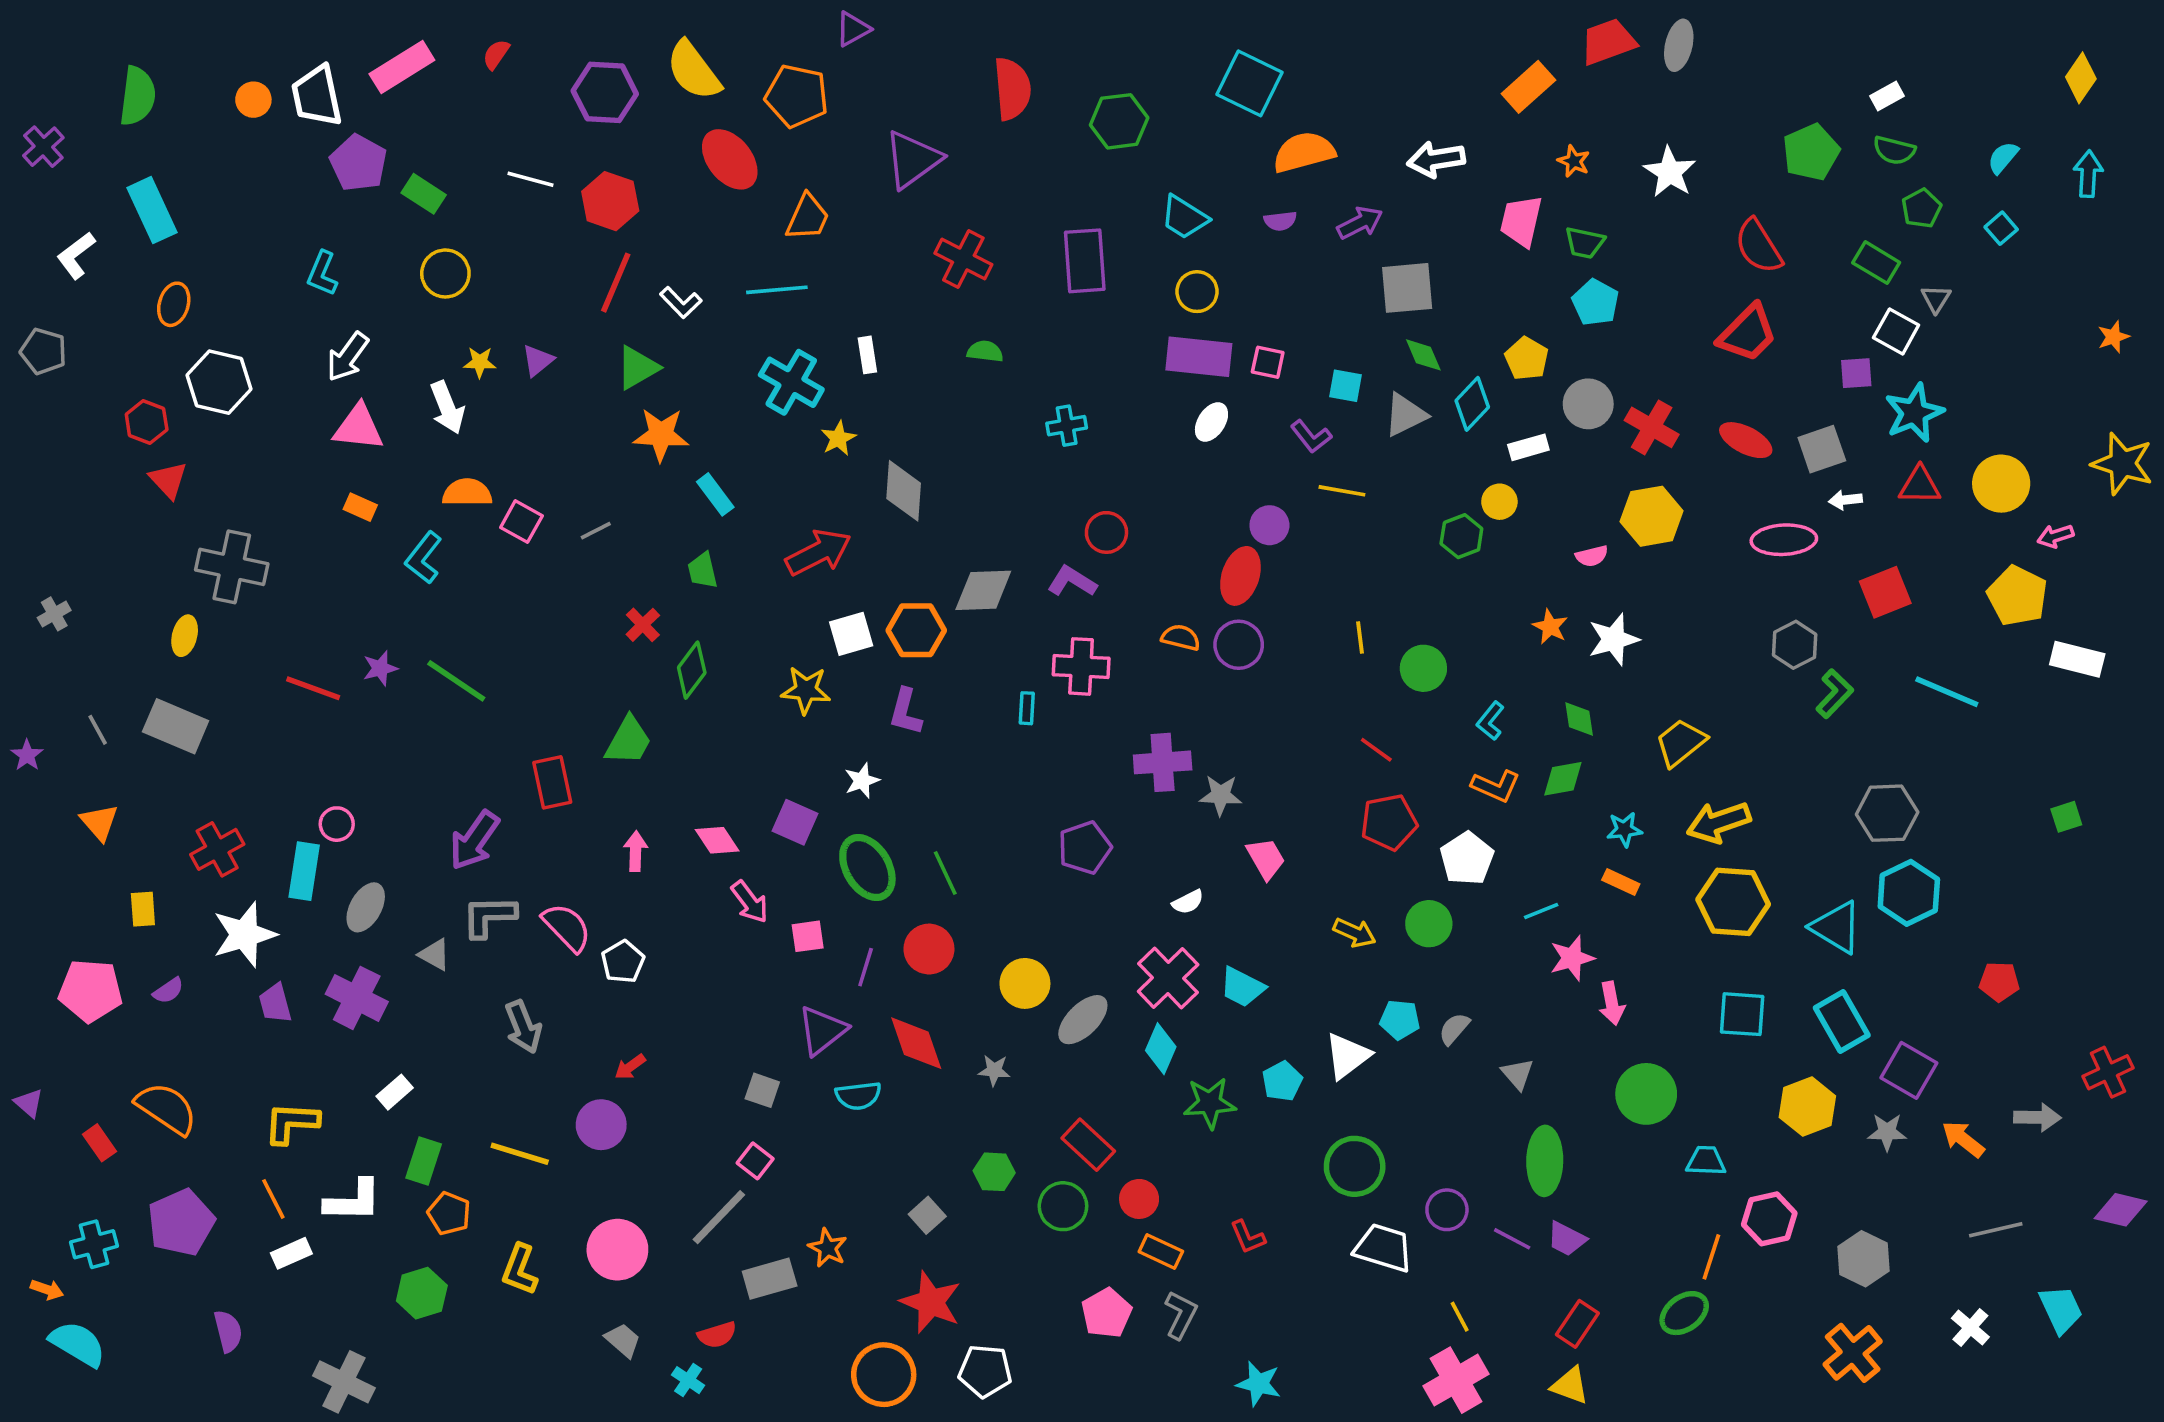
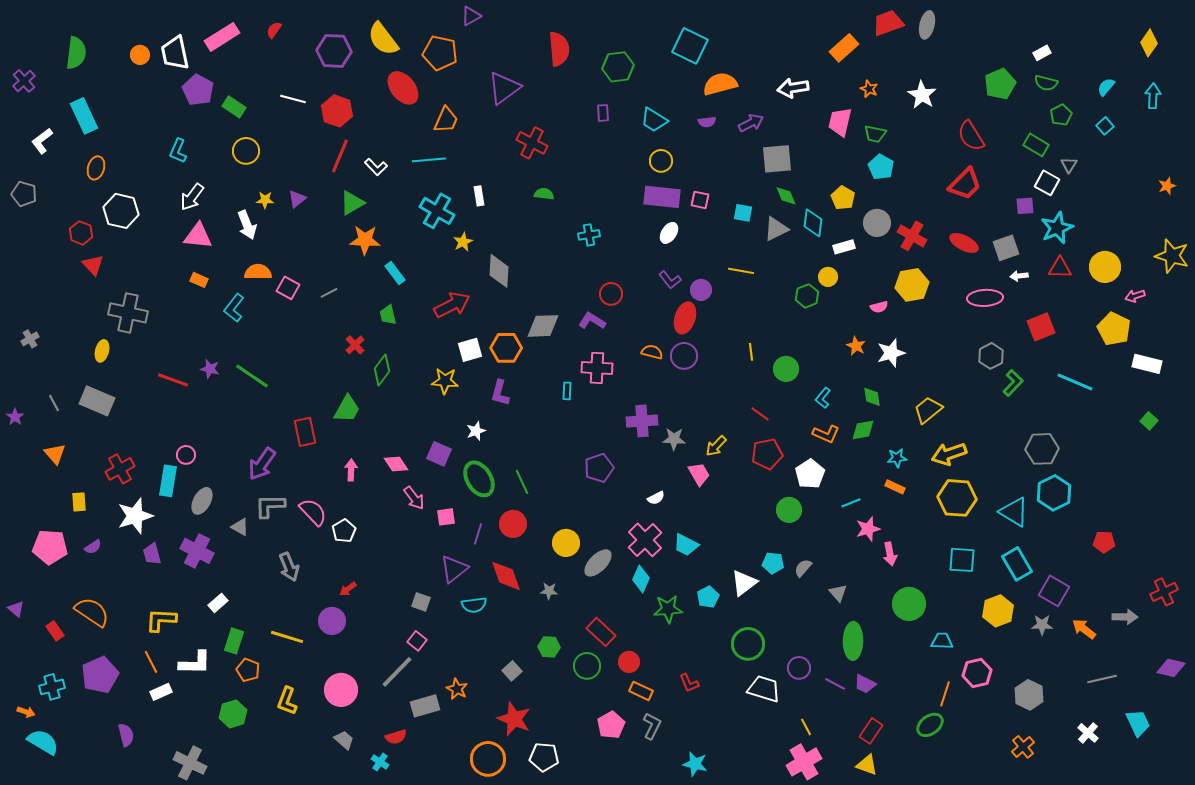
purple rectangle: (1085, 261) -> (603, 113), moved, size x0.5
cyan diamond: (1472, 404) -> (813, 223), turned -36
purple L-shape: (1311, 436) -> (670, 280), moved
purple star: (380, 668) -> (210, 369), turned 30
green square: (2066, 817) -> (1149, 421), moved, turned -30
yellow arrow: (1355, 933) -> (716, 446), moved, turned 110
orange cross: (1853, 1353) -> (1023, 747), size x0.7

